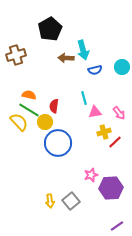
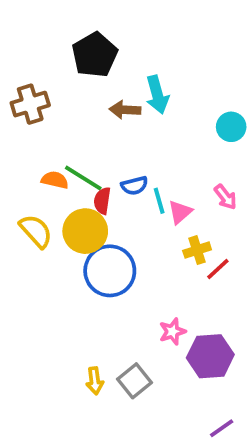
blue semicircle: (95, 70) -> (134, 186), moved
cyan line: (84, 98) -> (159, 201), moved
green line: (29, 110) -> (83, 178), moved
pink triangle: (95, 112) -> (180, 212), turned -32
pink arrow: (119, 113) -> (225, 197), moved
yellow circle: (45, 122) -> (85, 231), size x1.5

